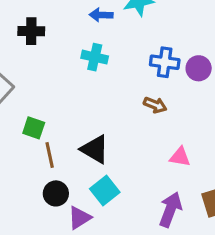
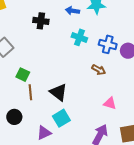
black cross: (31, 31) -> (41, 21), moved
cyan cross: (95, 57) -> (79, 37), moved
black circle: (56, 193) -> (14, 117), moved

